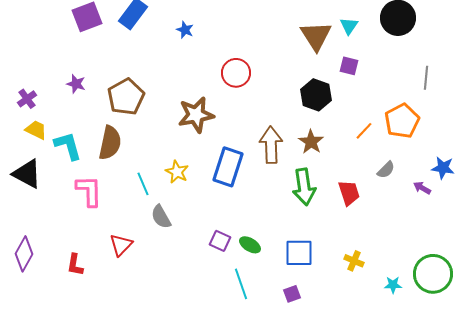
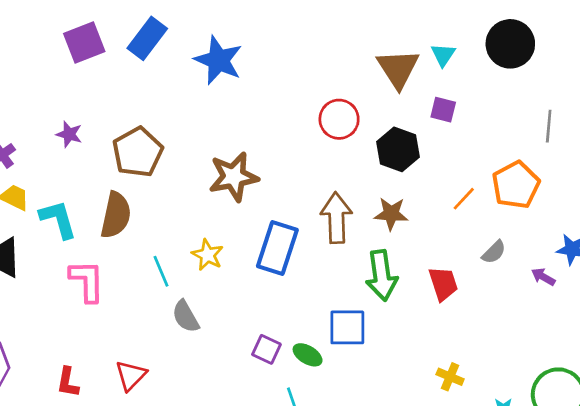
blue star: (185, 30) -> (218, 60), size x2.0
red circle: (236, 73) -> (339, 119), moved
brown star: (311, 142) -> (391, 214), turned -30
red triangle: (121, 245) -> (131, 375), moved
blue square: (299, 253) -> (347, 327), moved

